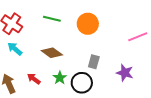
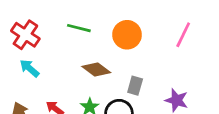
pink line: (138, 37) -> (183, 35), moved, turned -42
brown diamond: (52, 53) -> (96, 70), moved

